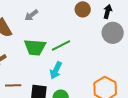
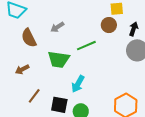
green line: (61, 45) -> (86, 46), moved
brown line: (13, 85) -> (34, 96), turned -56

